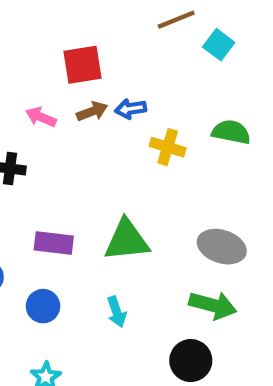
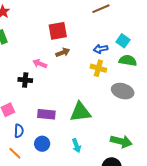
cyan square: (219, 45) -> (123, 41), moved
blue arrow: (131, 109) -> (101, 49), moved
pink arrow: (41, 117) -> (40, 64), moved
gray ellipse: (222, 247) -> (123, 91), moved

